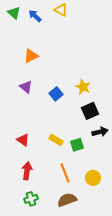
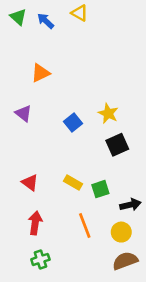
purple triangle: (26, 87) -> (23, 113), moved
black arrow: (100, 132) -> (130, 205), moved
brown semicircle: (67, 200) -> (125, 261), moved

